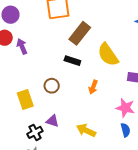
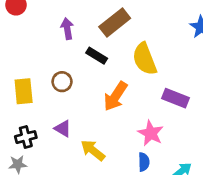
purple arrow: (22, 46) -> (67, 29), moved
orange arrow: (93, 87) -> (115, 96), size x1.6
purple triangle: (53, 121) -> (63, 129), moved

